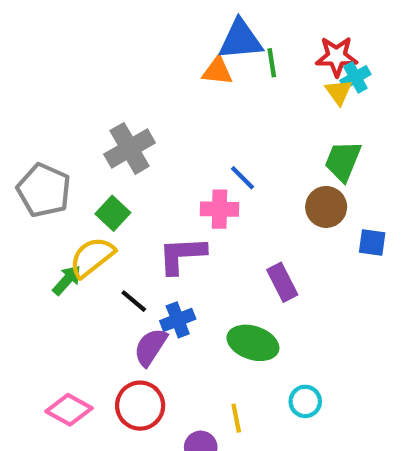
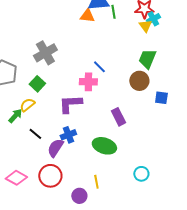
yellow semicircle: (92, 257) -> (27, 105), size x0.7
black line: (134, 301) -> (35, 134), moved
cyan circle: (305, 401) -> (141, 174), moved

